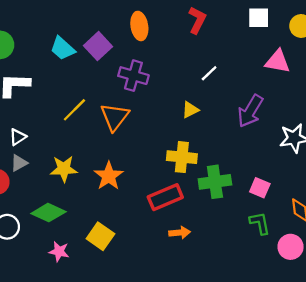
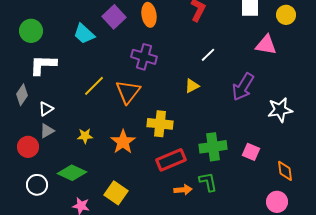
purple square: (98, 46) -> (114, 17), moved
yellow cross: (182, 157) -> (160, 124), moved
yellow star: (64, 169) -> (85, 136), size x0.7
green L-shape: (260, 223) -> (208, 182), moved

